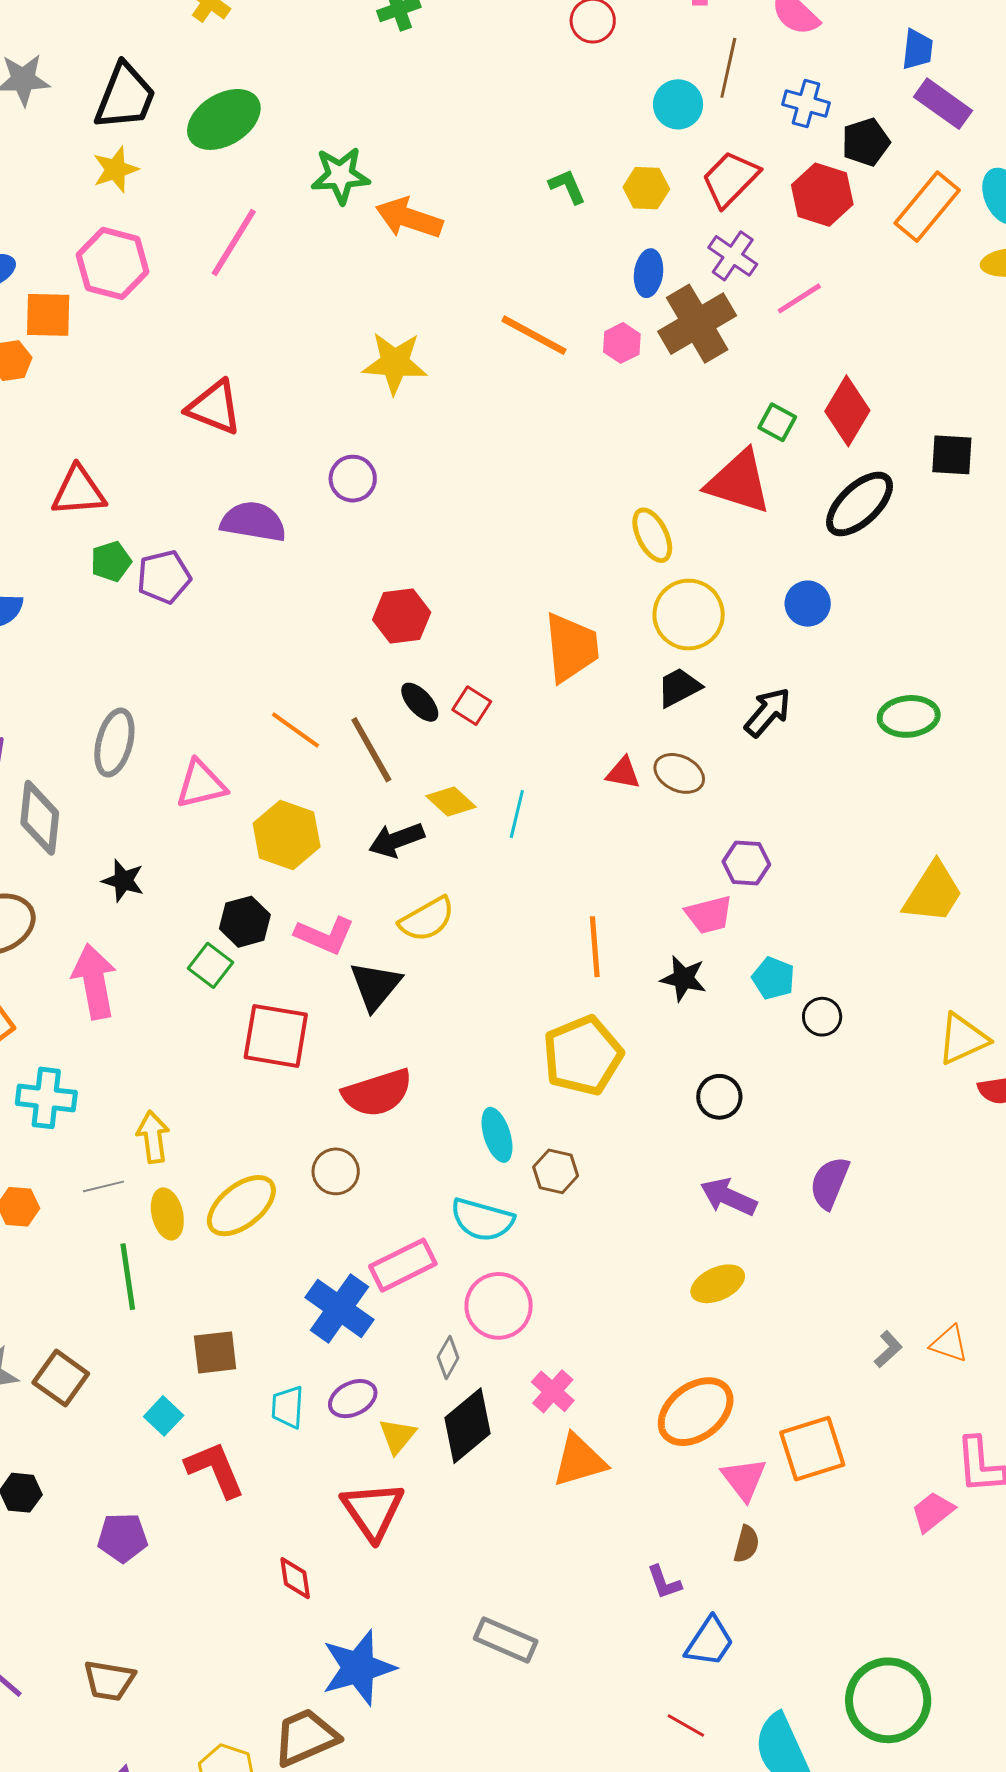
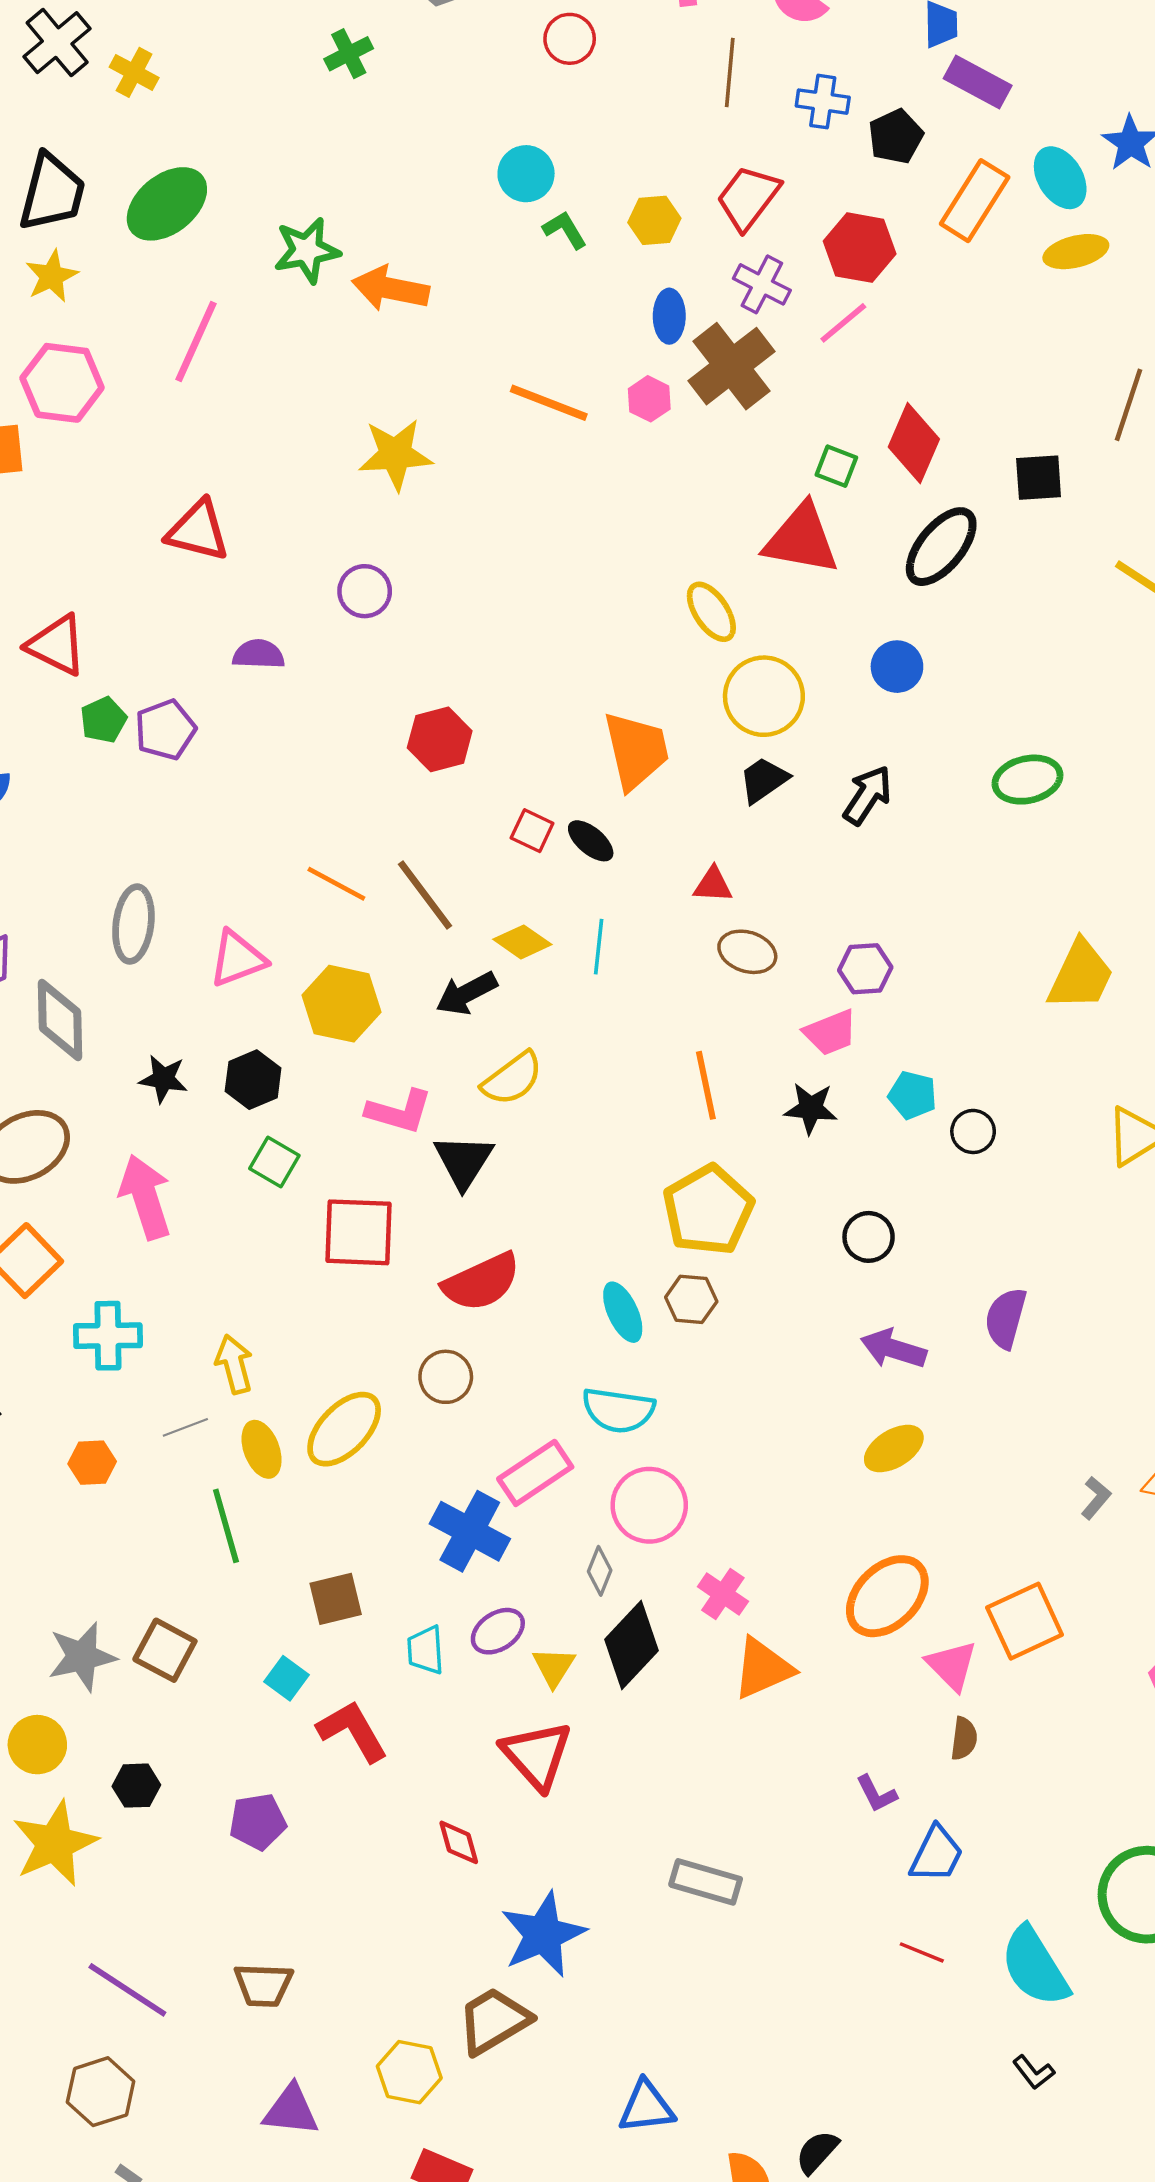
cyan circle: (678, 104) -> (526, 174), moved
red hexagon: (822, 195) -> (860, 248), moved
red triangle: (79, 491) -> (57, 645), turned 38
purple semicircle: (253, 522) -> (259, 654), size x0.7
black ellipse: (420, 702) -> (591, 841), moved
brown ellipse: (679, 773) -> (747, 952), moved
black hexagon: (245, 922) -> (253, 1080), moved
brown hexagon: (556, 1171) -> (691, 1299), moved

